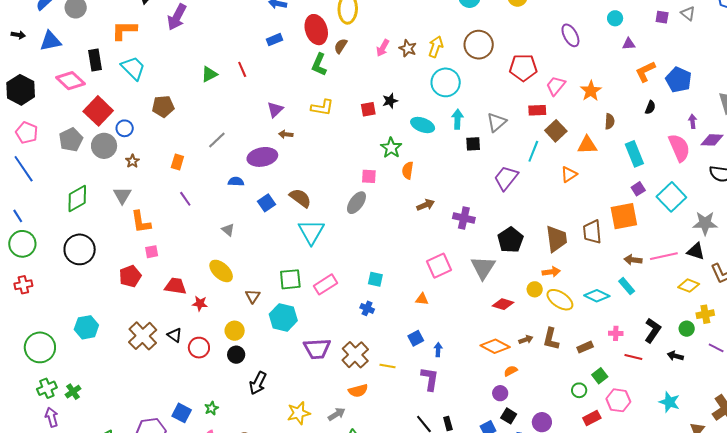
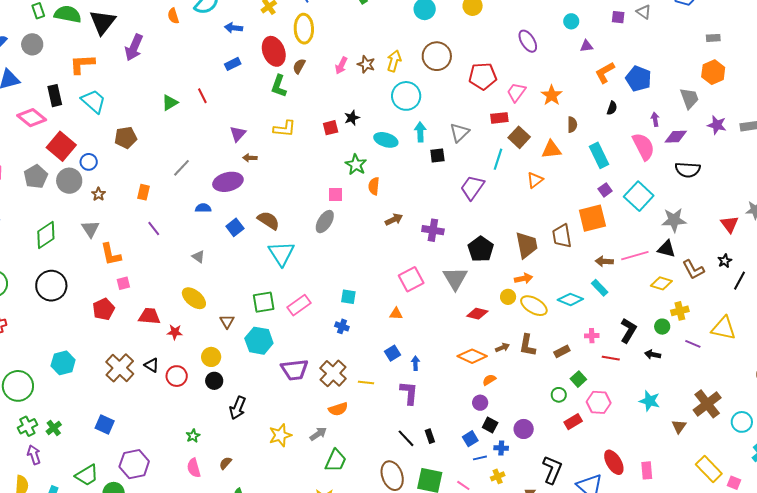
blue square: (182, 413) -> (105, 424), moved

